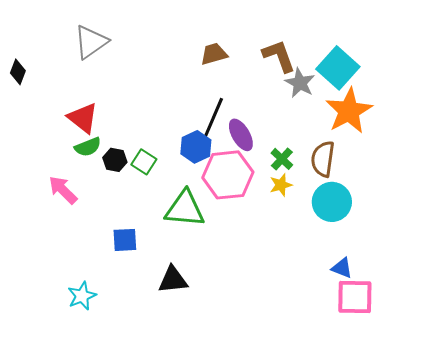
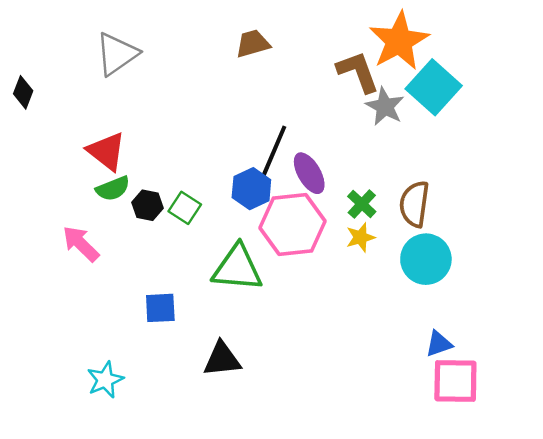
brown trapezoid: (214, 54) -> (253, 44), moved
orange star: (349, 111) -> (399, 41), moved
blue triangle: (342, 268) -> (439, 344), turned -40

